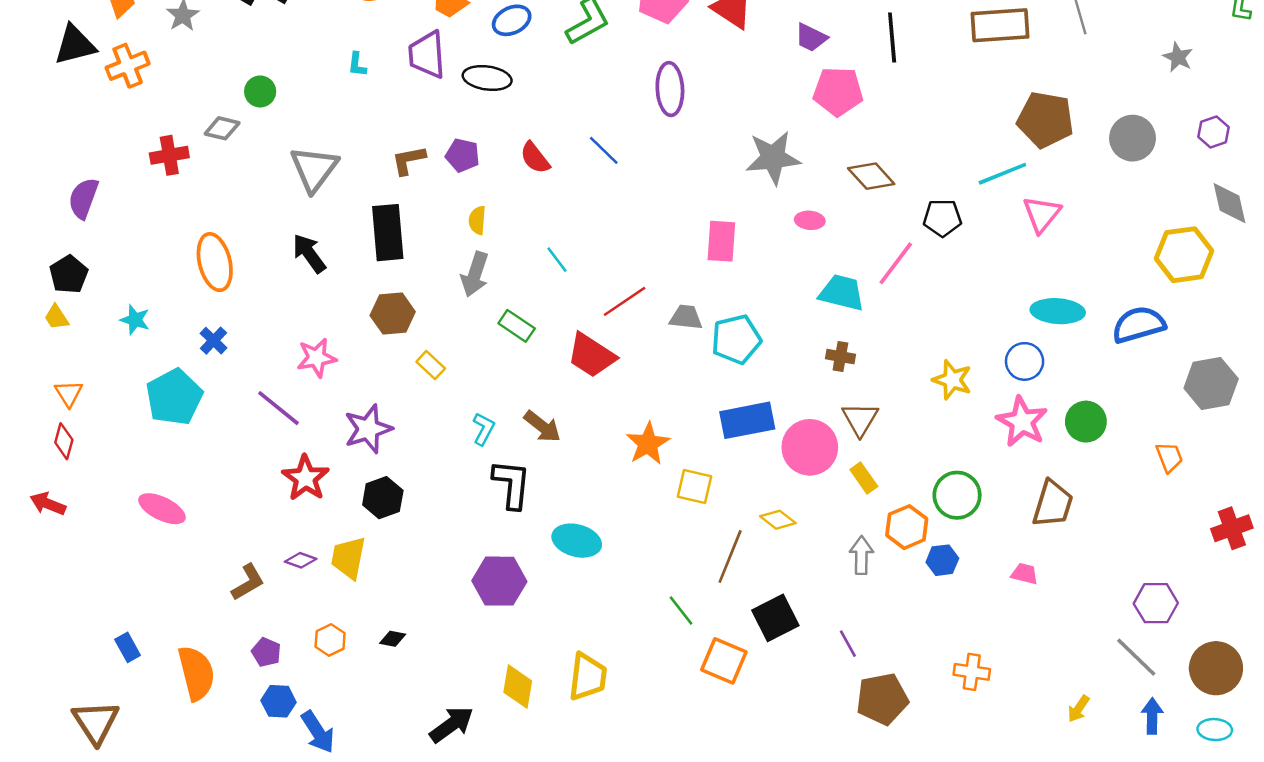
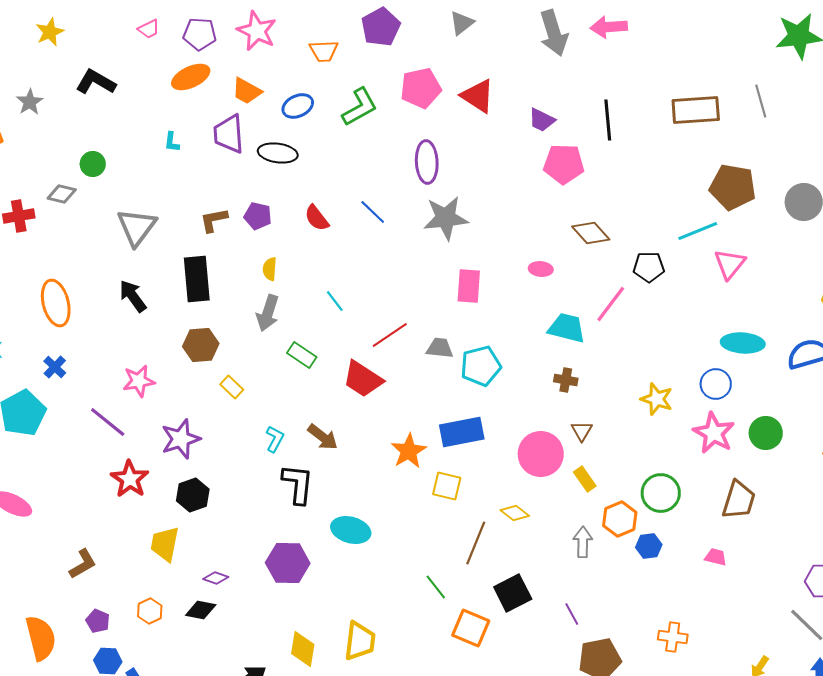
gray star: (773, 158) -> (446, 218), moved
brown triangle: (860, 419) -> (582, 431), size x0.7
blue rectangle: (747, 420) -> (462, 432), moved
purple diamond: (301, 560) -> (216, 578), moved
black diamond: (393, 639) -> (201, 610), size x1.4

